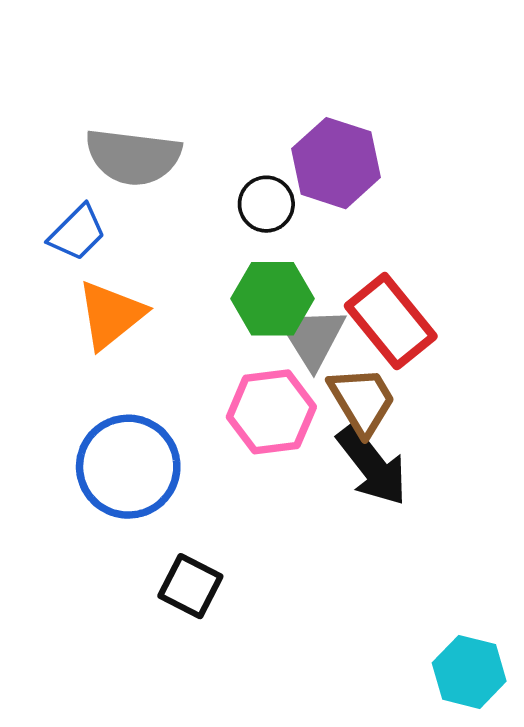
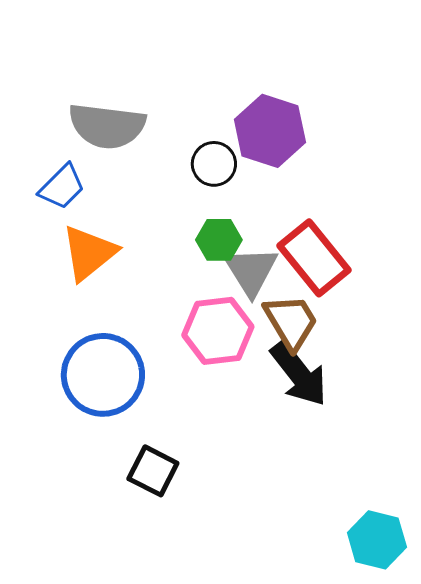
green hexagon: (273, 299) -> (219, 240), size x0.7

